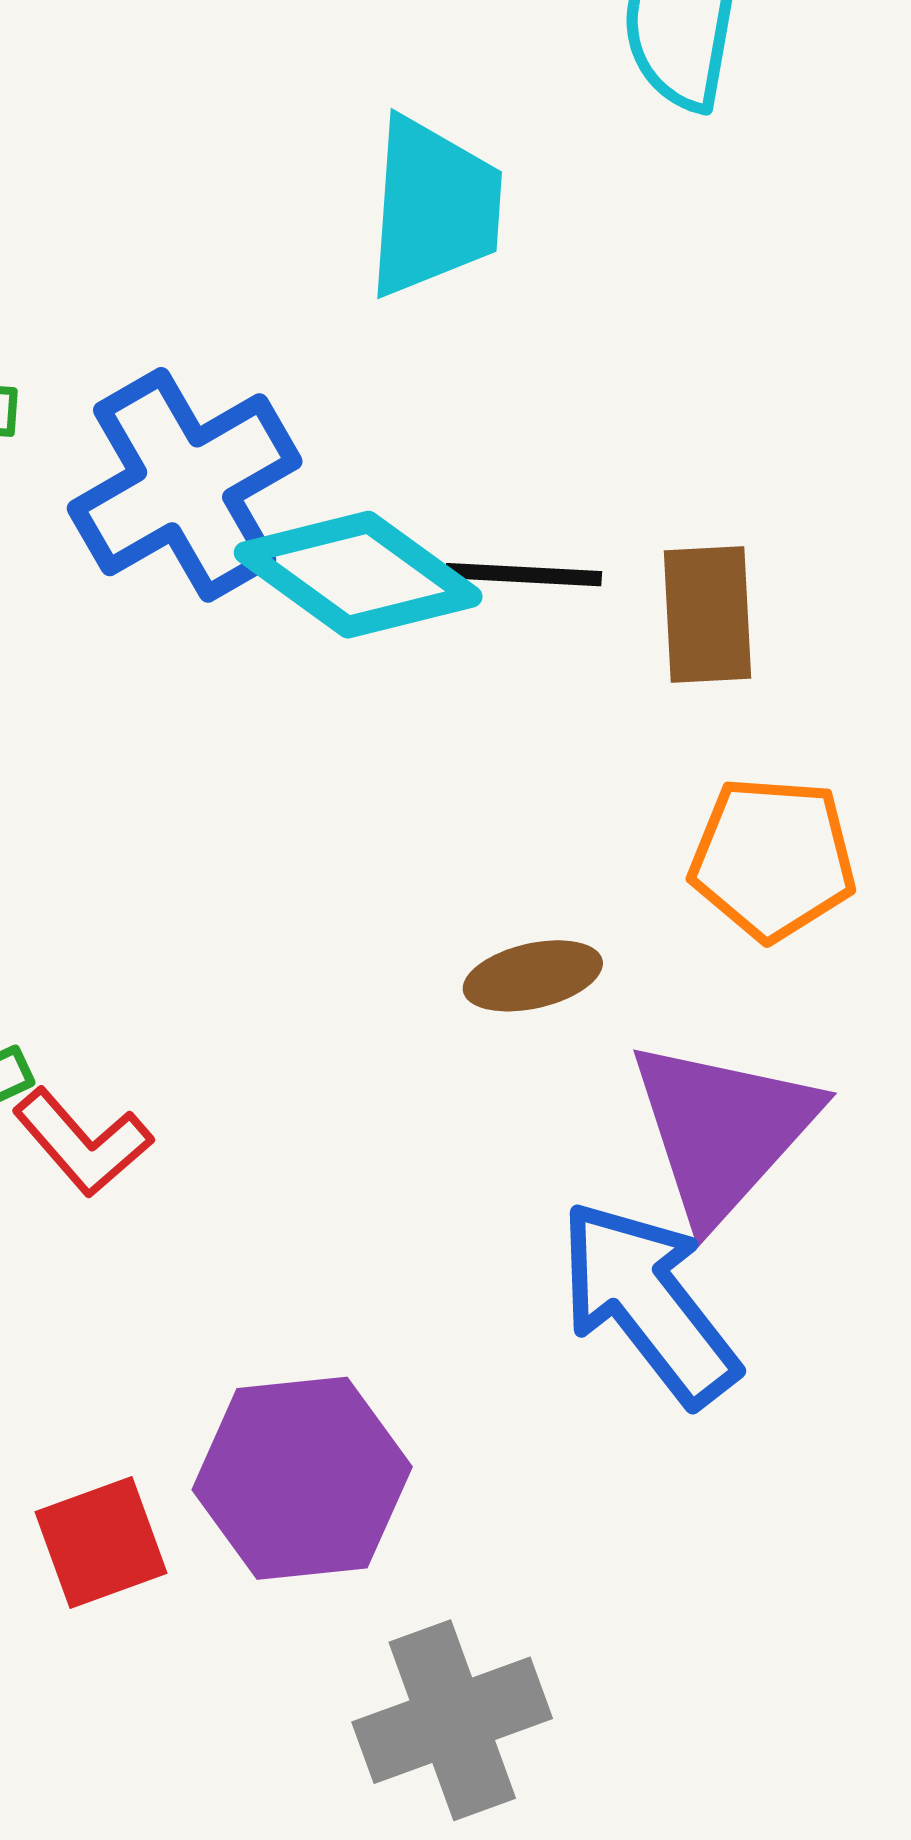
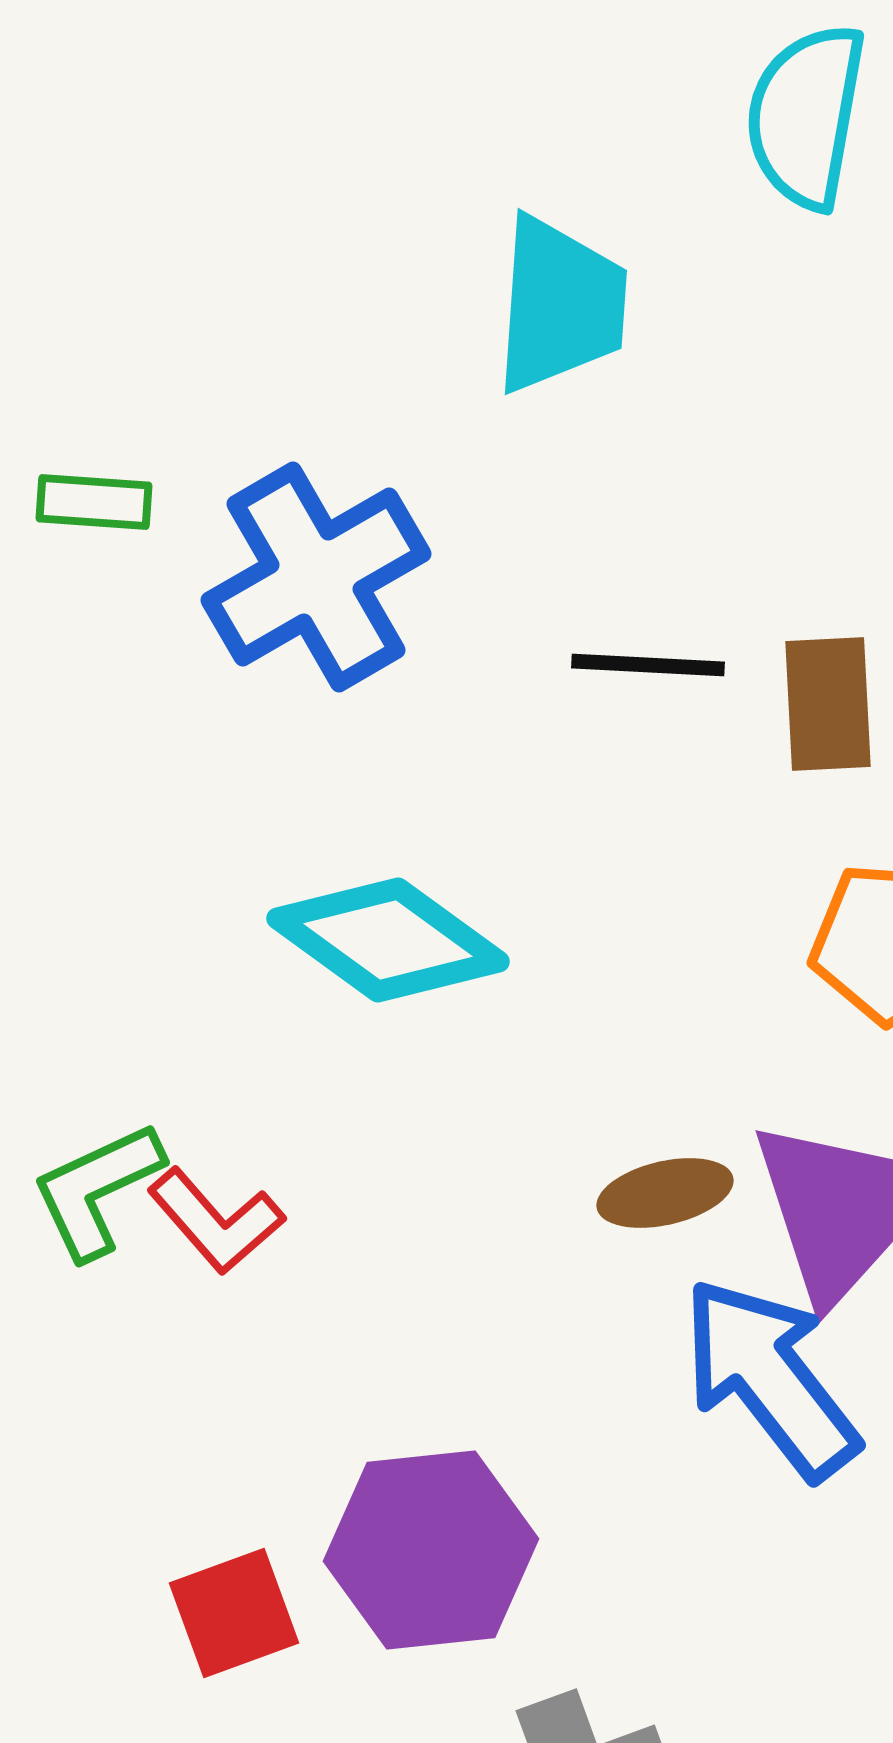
cyan diamond: (358, 575) -> (388, 940), moved
brown ellipse: (533, 976) -> (665, 1193), moved

